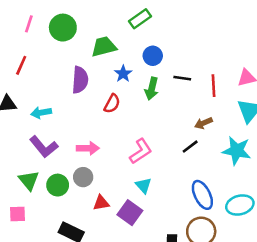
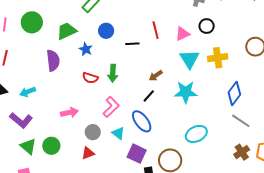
red line: (214, 86) -> (156, 30), moved
green arrow: (152, 89) -> (113, 73), moved
red semicircle: (112, 104) -> (90, 78), moved, turned 91
purple L-shape: (44, 147) -> (21, 120), moved
gray circle: (83, 177) -> (93, 132), moved
blue ellipse: (202, 195) -> (142, 121), moved
purple square: (130, 213) -> (137, 154), moved

